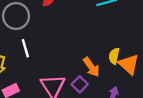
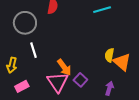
orange arrow: (91, 67) -> (64, 67), moved

